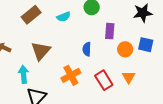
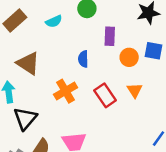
brown triangle: (41, 51) -> (28, 63), turned -35

